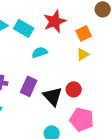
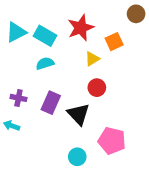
cyan semicircle: (40, 52) -> (45, 63), moved
yellow triangle: (83, 54) -> (92, 59), moved
red circle: (74, 89) -> (97, 88), moved

